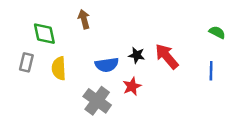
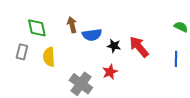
brown arrow: (84, 19) -> (72, 25), moved
blue semicircle: (107, 65) -> (92, 35), moved

